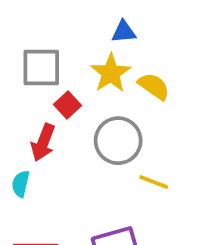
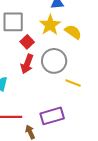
red arrow: (43, 143) -> (27, 64), moved

